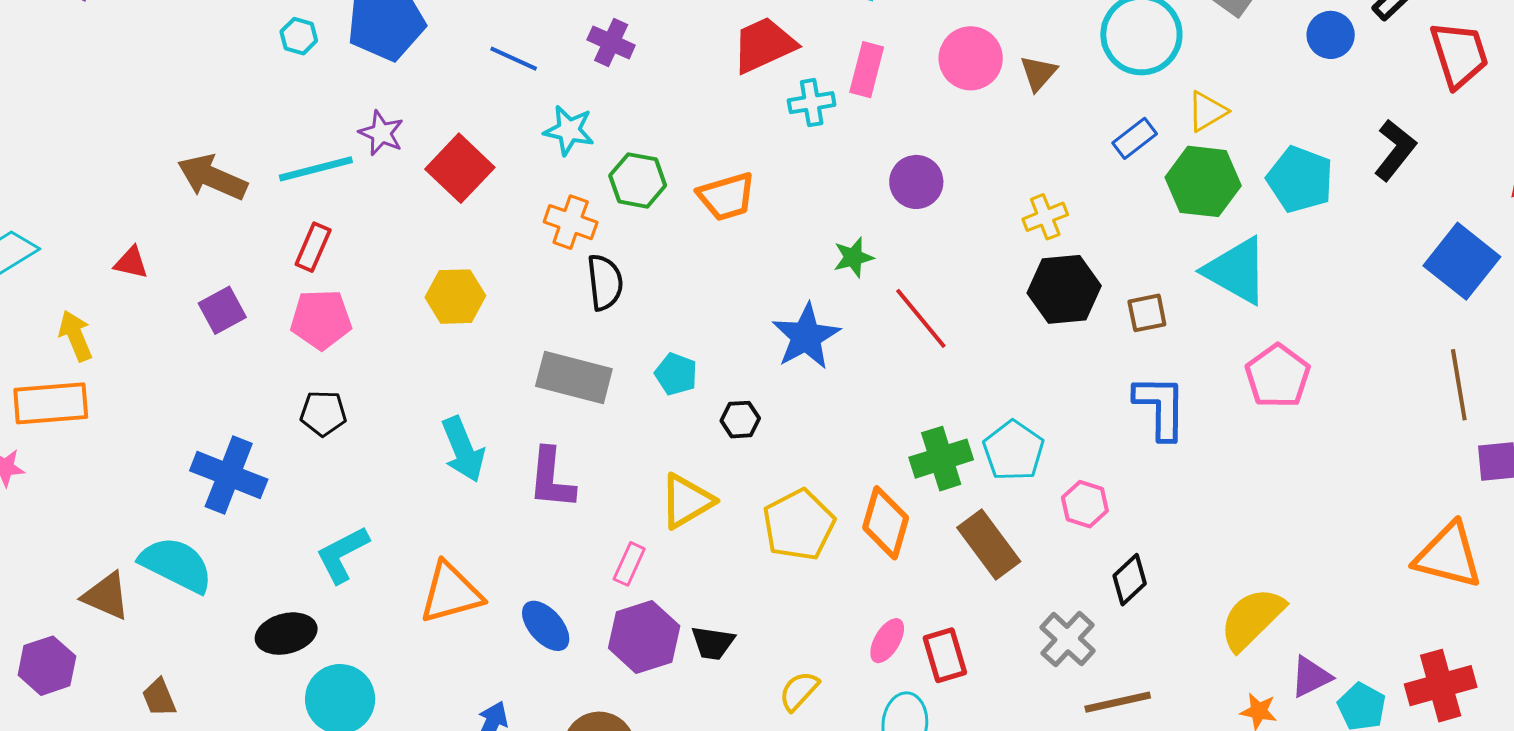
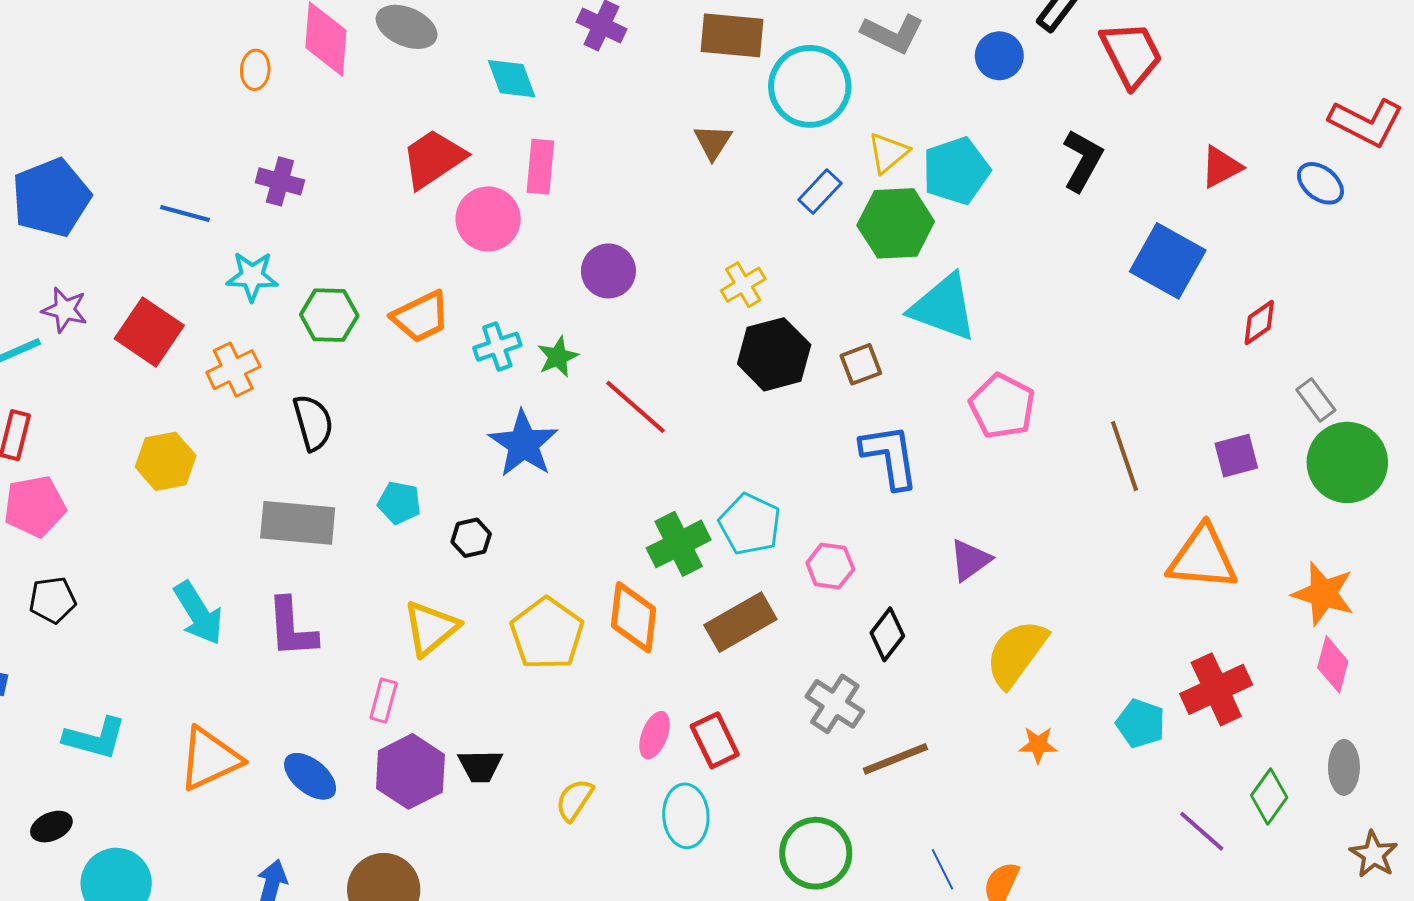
pink circle: (971, 58) -> (488, 219), moved
cyan cross: (812, 103) -> (497, 347), moved
cyan pentagon: (1300, 179) -> (956, 171), moved, turned -30
orange cross: (571, 222) -> (233, 370), moved, turned -36
brown line: (1459, 385) -> (1124, 456), moved
brown rectangle: (989, 544) -> (740, 622), turned -74
cyan L-shape: (342, 554) -> (95, 738), turned -128
black ellipse: (286, 634) -> (51, 827), size x0.7
purple triangle: (1311, 677) -> (970, 560), moved

